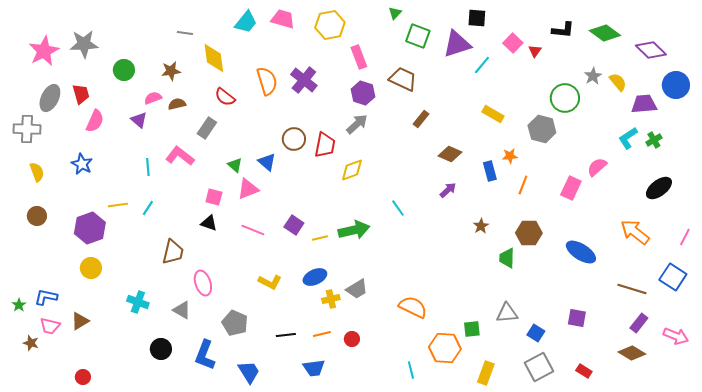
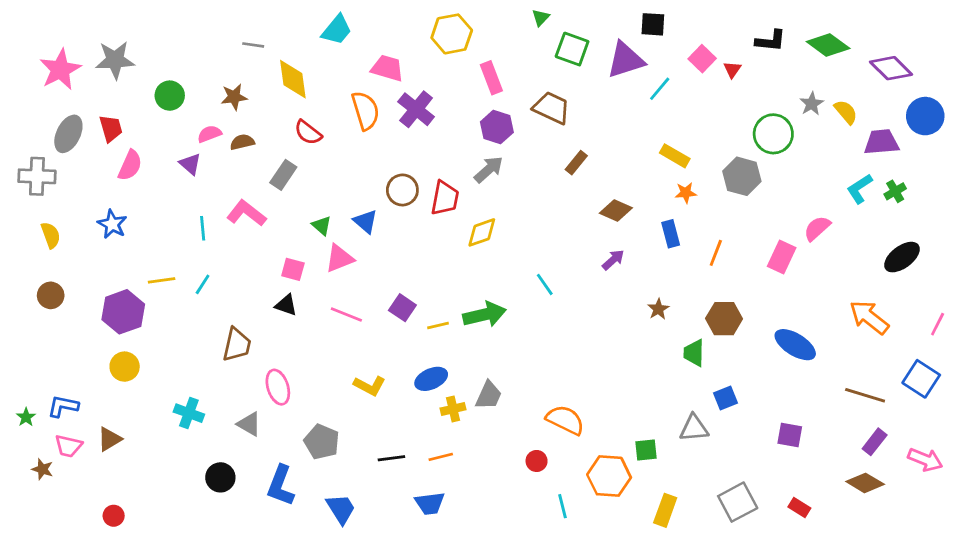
pink trapezoid: (283, 19) -> (387, 68), moved
orange star: (510, 156) -> (686, 193), moved
gray trapezoid: (357, 289) -> (489, 395), turned -35
blue square: (536, 333) -> (725, 398), moved, turned 36
red circle: (352, 339) -> (537, 461), moved

